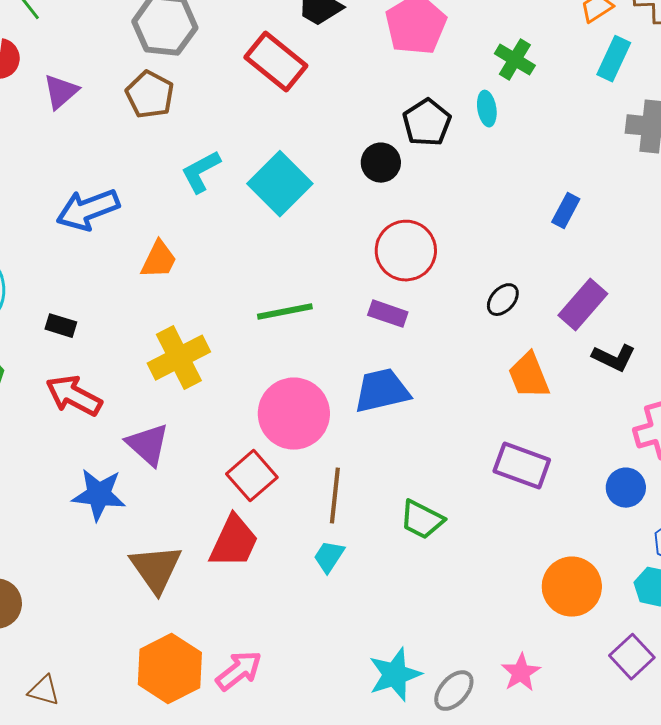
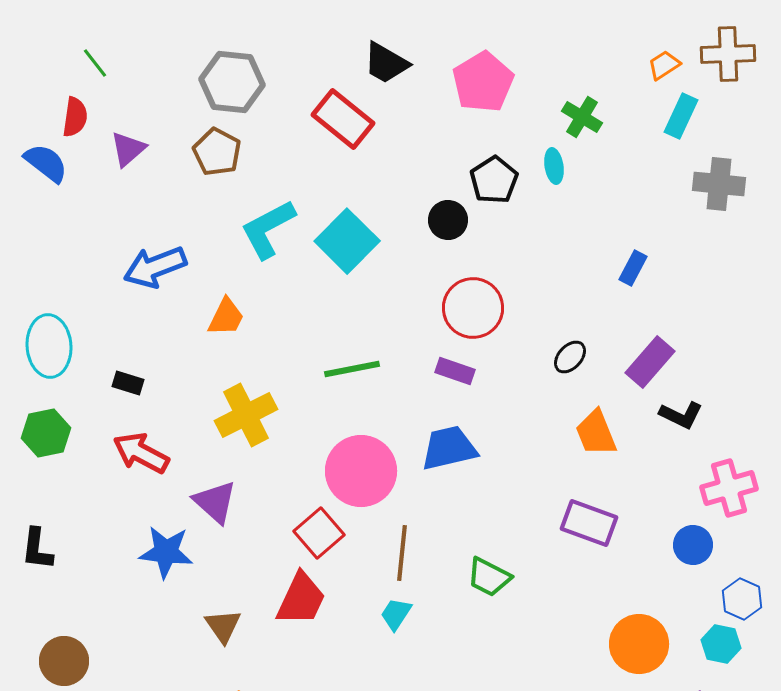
cyan L-shape: (201, 172) -> (268, 229), size x1.4
brown triangle: (156, 569) -> (223, 626), size x0.7

